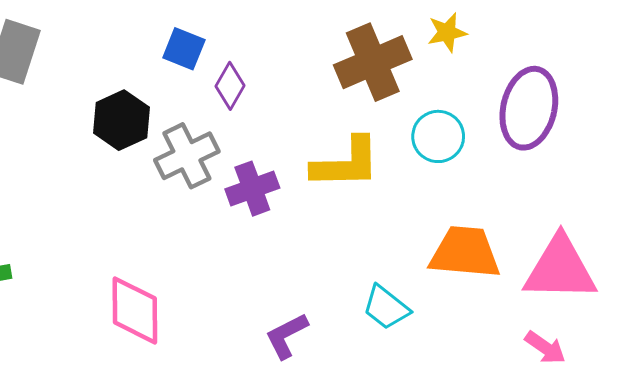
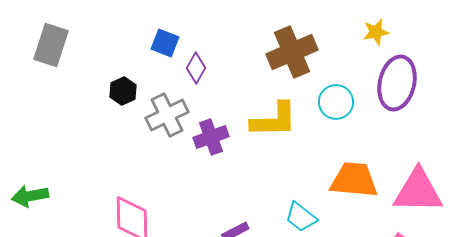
yellow star: (447, 32) -> (376, 32), moved
black hexagon: (121, 120) -> (123, 91), size x0.7

